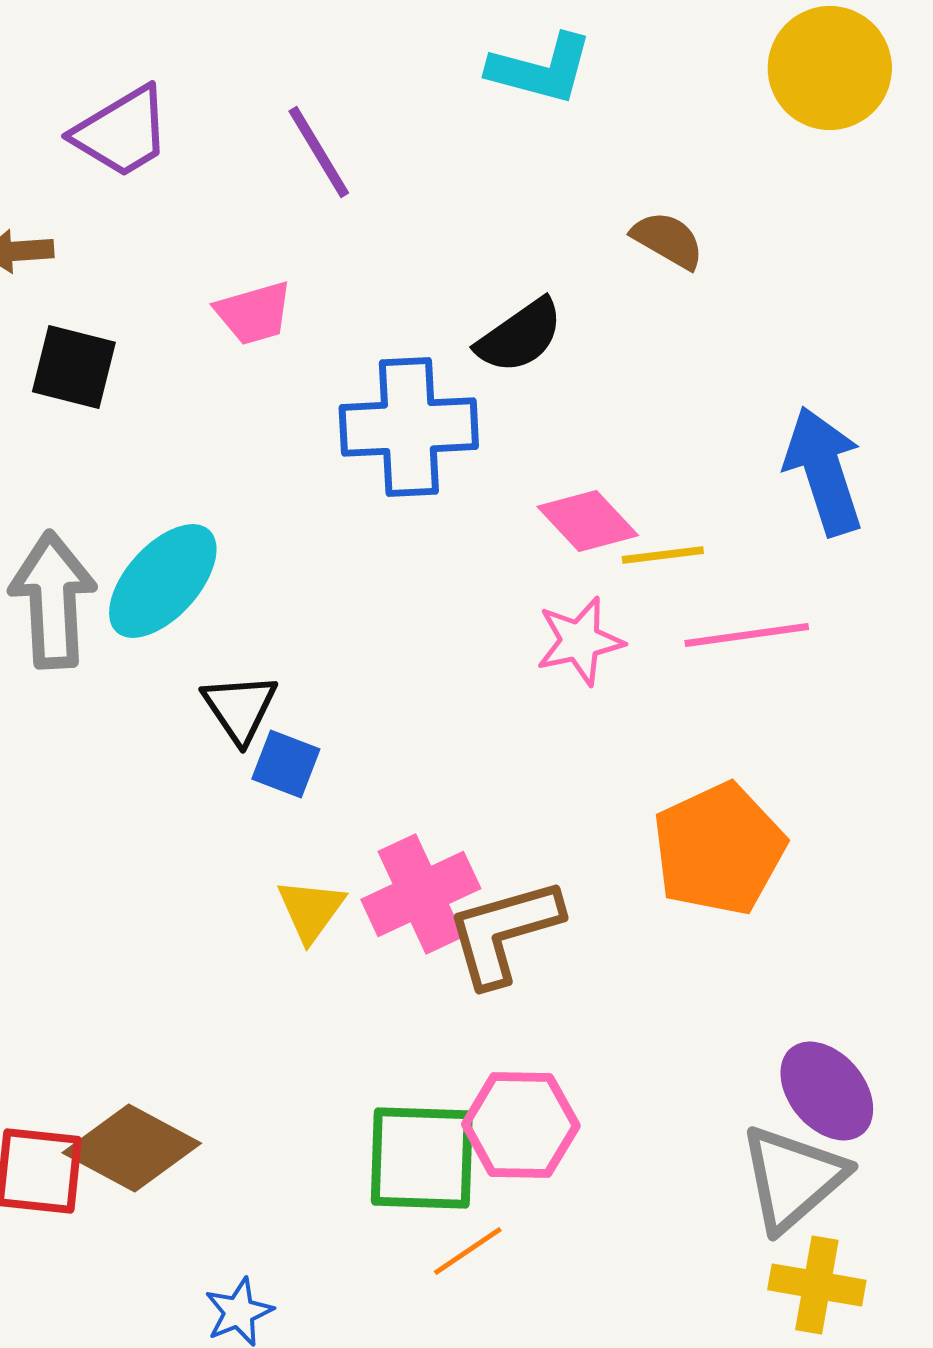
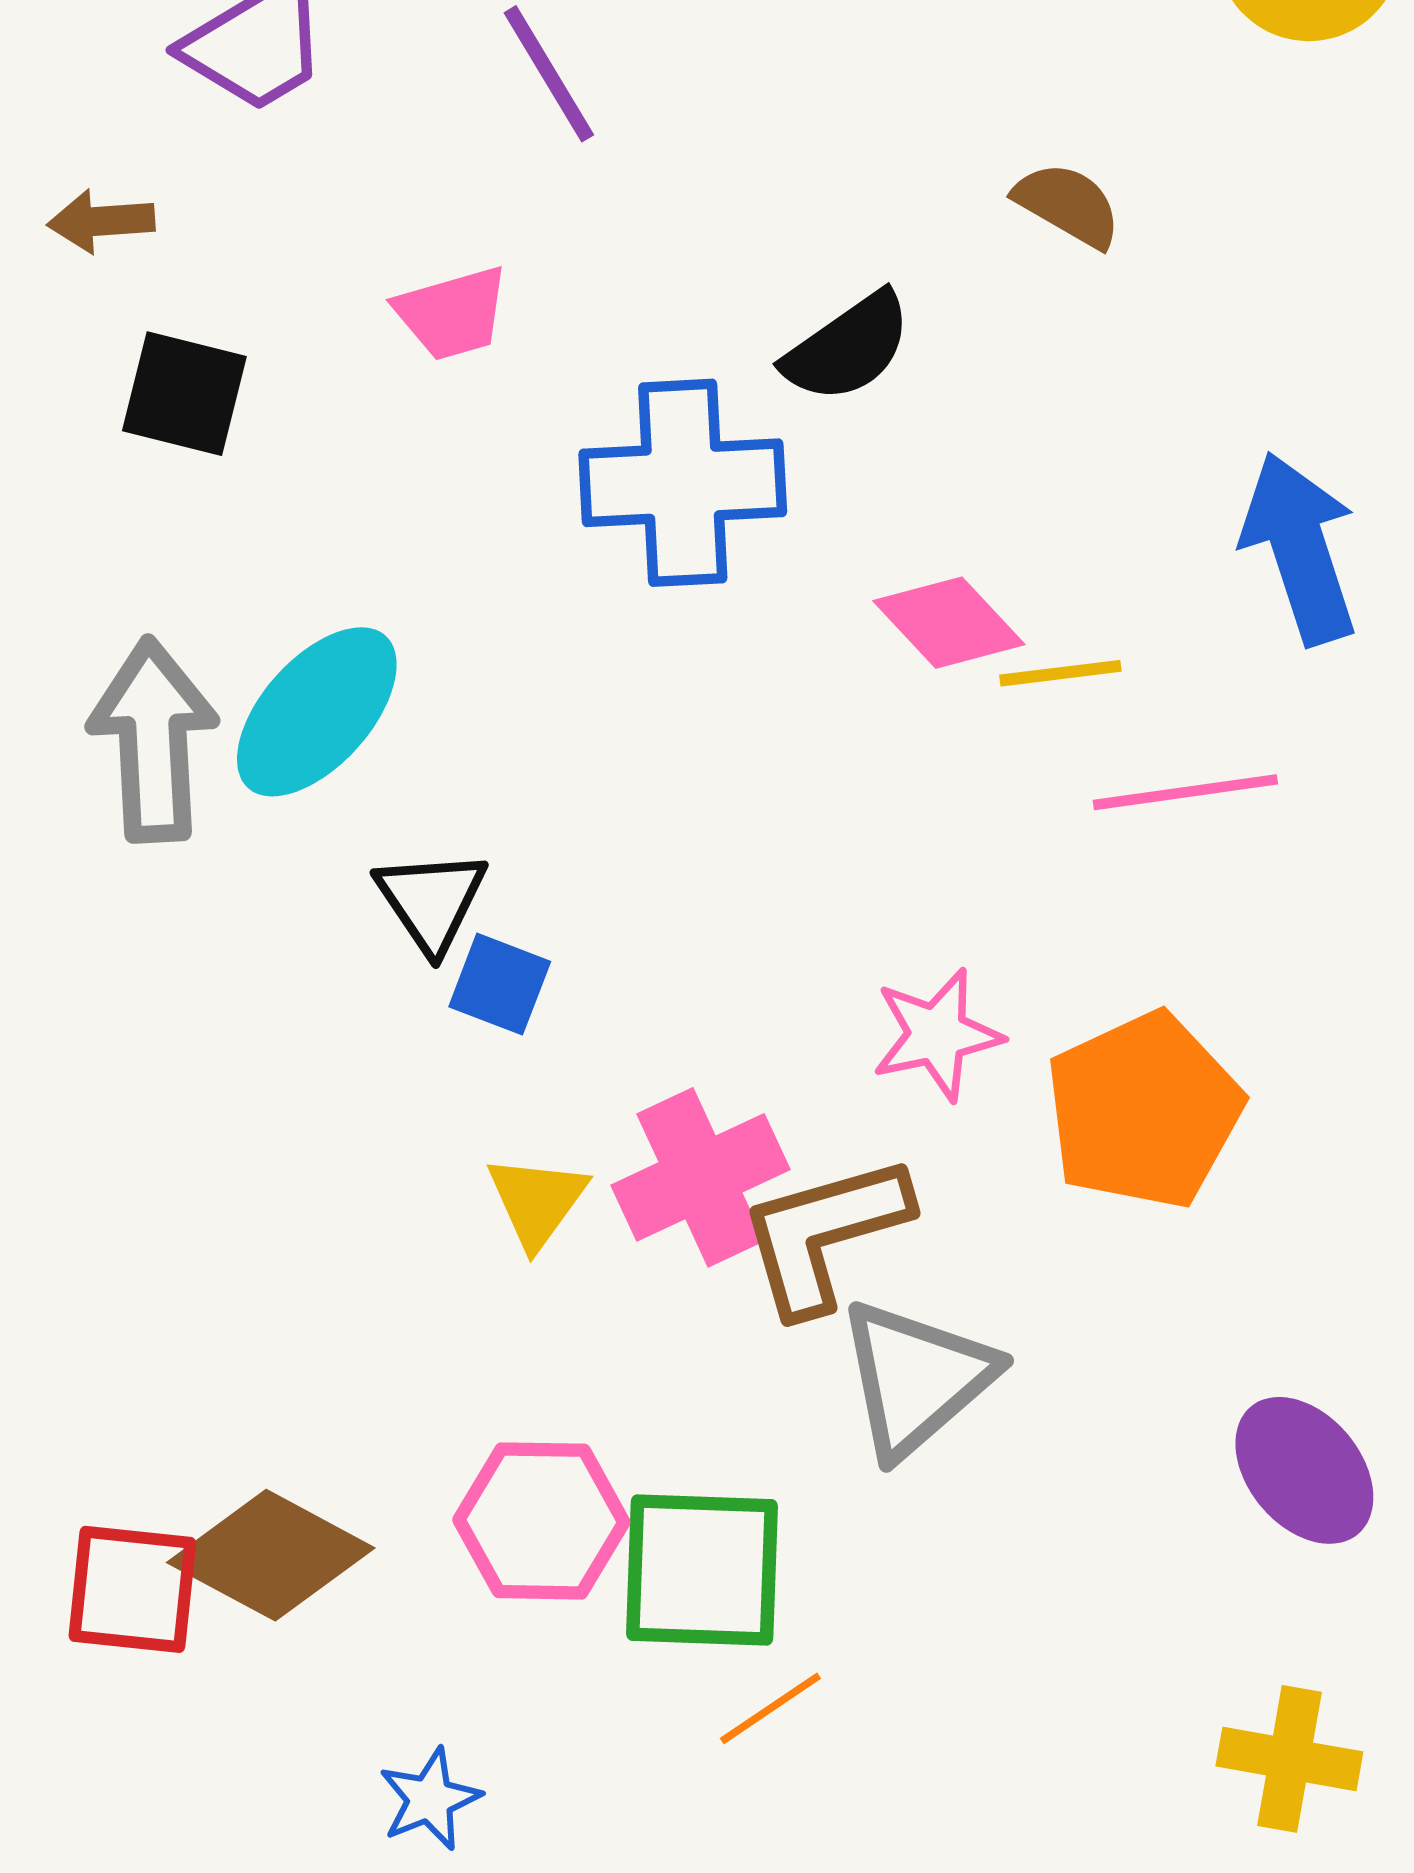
pink star: (580, 641) -> (937, 1035), moved
pink hexagon: (521, 1125) -> (541, 1521), moved
gray triangle: (793, 1178) -> (916, 1378), moved

